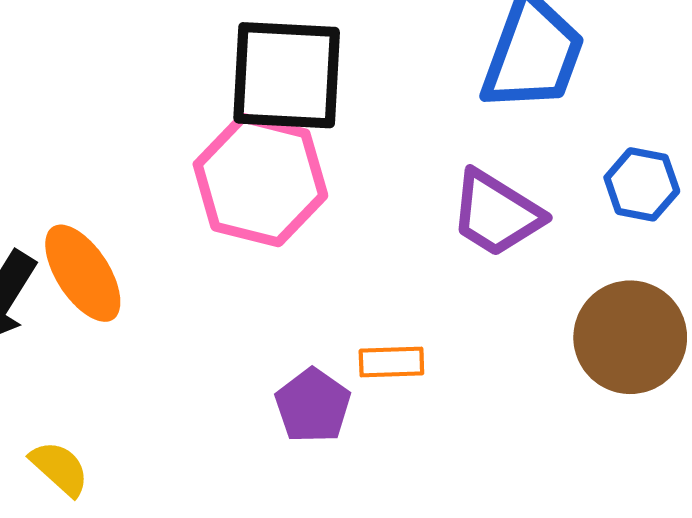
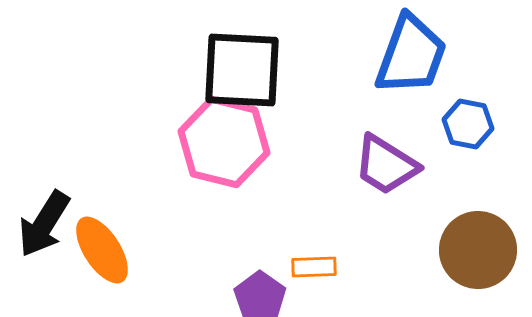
blue hexagon: (642, 184) -> (468, 124), moved
orange ellipse: (83, 273) -> (102, 250), moved

